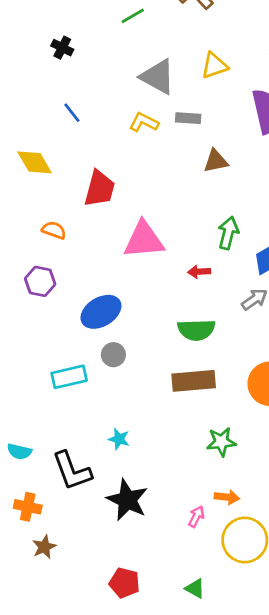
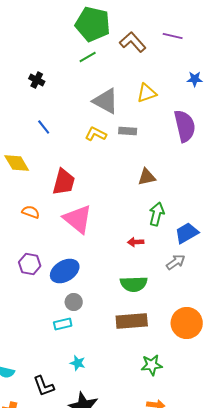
brown triangle: (216, 161) -> (147, 177), moved
pink triangle: (144, 240) -> (78, 219), moved, turned 44
purple hexagon: (40, 281) -> (30, 264), moved
cyan rectangle: (69, 377) -> (63, 324), moved, size x0.7
black L-shape: (72, 471) -> (44, 386), size x0.7

